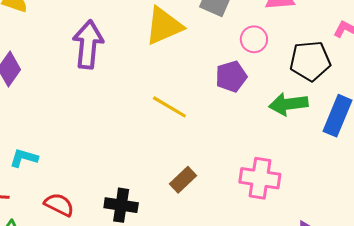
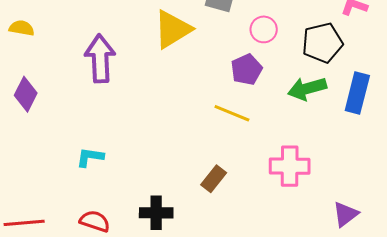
yellow line: (169, 107) -> (232, 113), moved
cyan L-shape: (24, 158) -> (90, 157), moved

